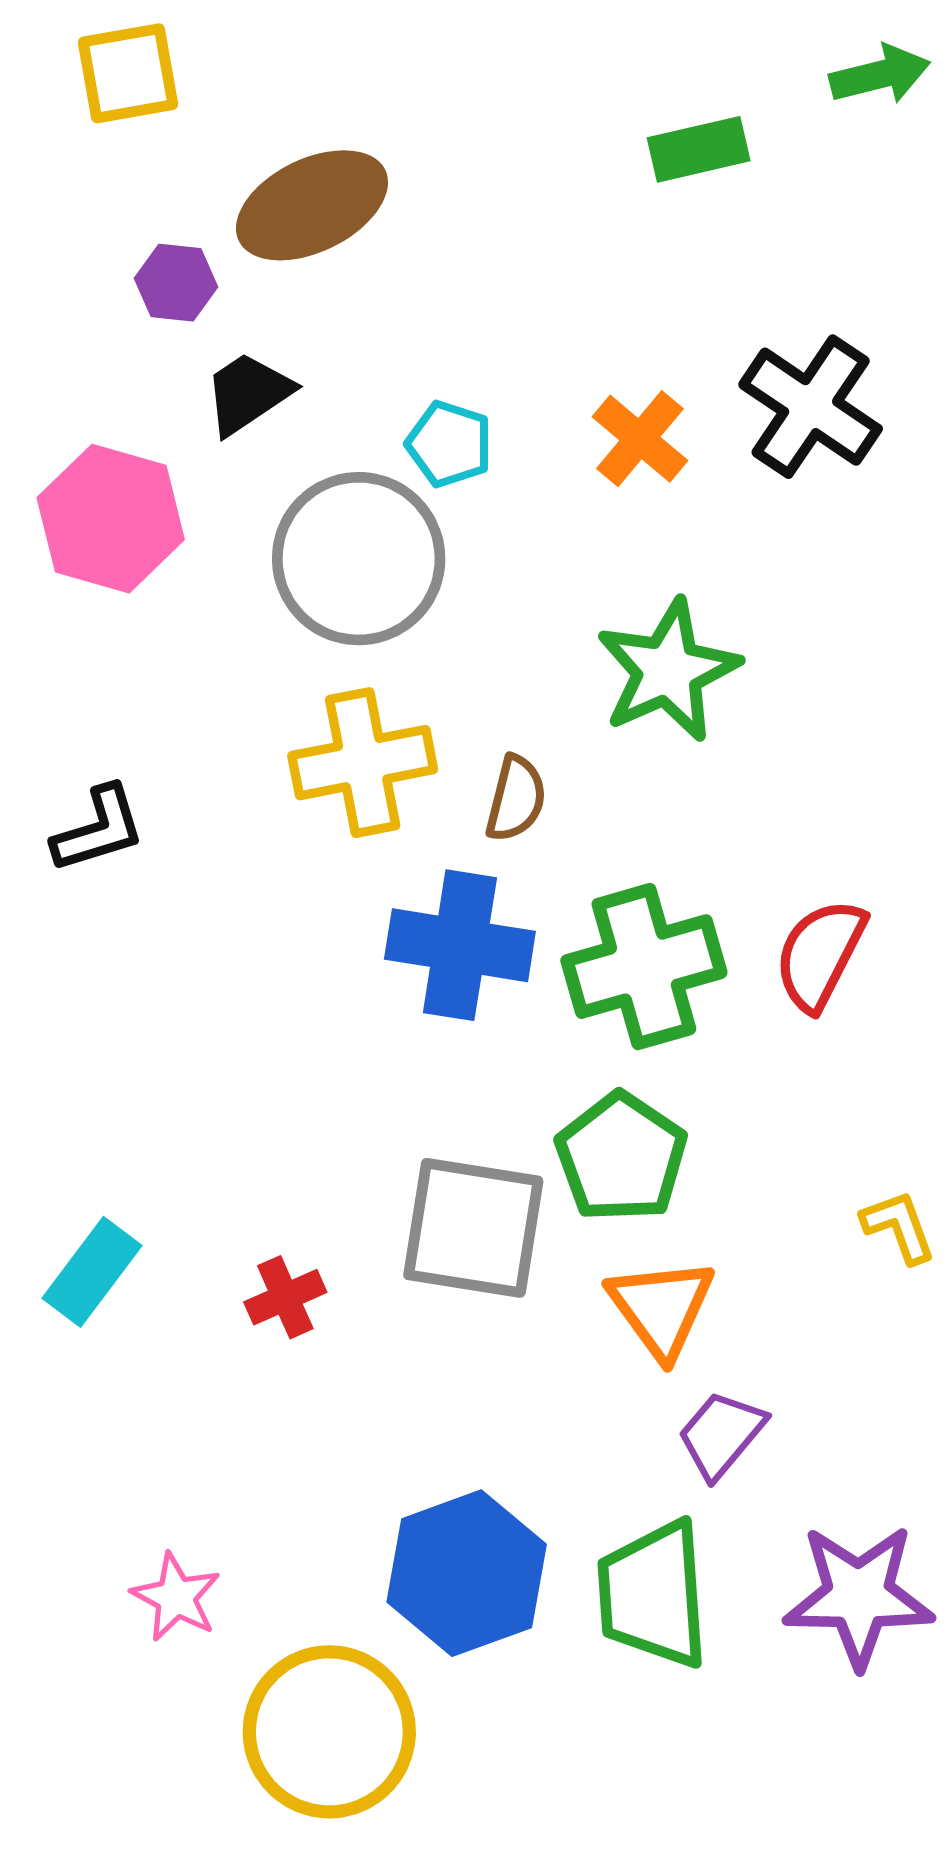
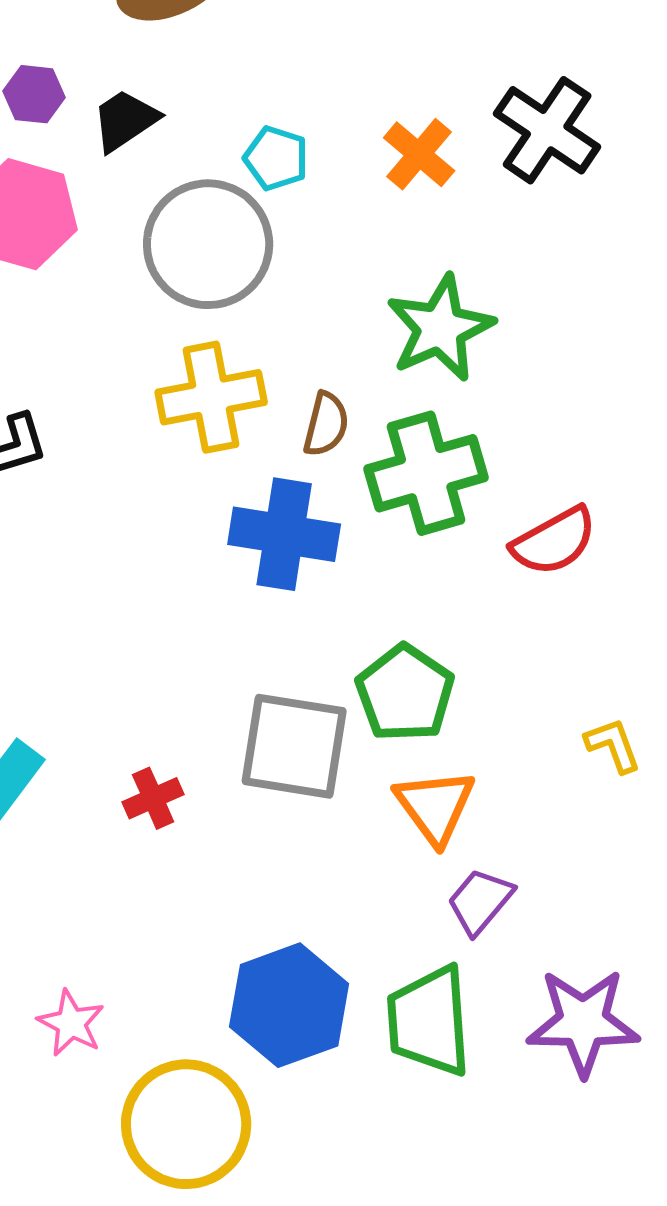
purple hexagon: (176, 283) -> (34, 94), moved
red semicircle: (820, 955) -> (554, 541), turned -146
green cross: (644, 967) -> (426, 473), moved

